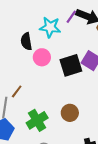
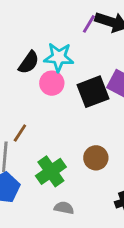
cyan star: (50, 27) -> (59, 57), moved
black semicircle: (26, 41) -> (29, 62), turned -132

